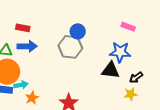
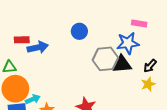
pink rectangle: (128, 27) -> (139, 24), moved
blue arrow: (27, 46) -> (38, 47), moved
gray hexagon: (70, 47) -> (105, 59), moved

